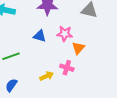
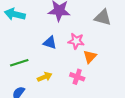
yellow arrow: (47, 76) -> (45, 77), moved

